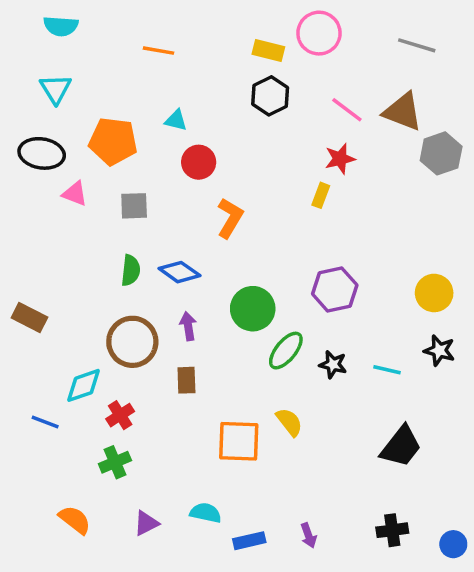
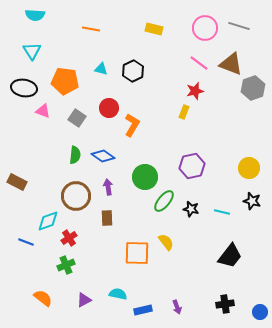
pink circle: (319, 33) -> (205, 28), moved
black hexagon: (270, 96) -> (133, 71), moved
red circle: (199, 162) -> (109, 108), moved
gray square: (134, 206) -> (77, 118), turned 36

